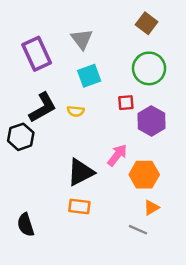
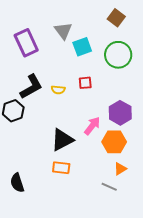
cyan square: (89, 76) -> (82, 47), moved
red square: (126, 103) -> (85, 83), moved
purple hexagon: (151, 121) -> (120, 113), moved

